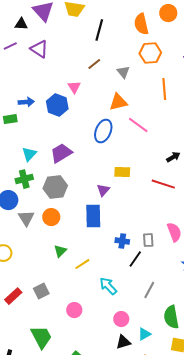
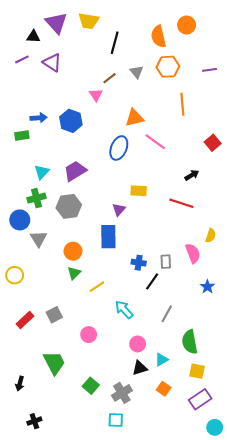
gray triangle: (123, 72) -> (137, 72), moved
pink triangle: (74, 87) -> (96, 95), moved
orange circle: (51, 217) -> (73, 251), moved

